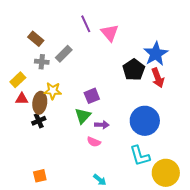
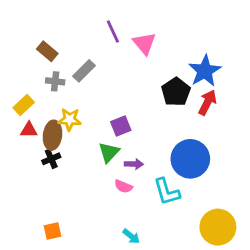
red arrow: (158, 78) -> (207, 102), turned -132
cyan L-shape: (140, 156) -> (167, 192), moved

